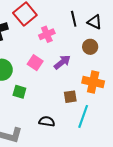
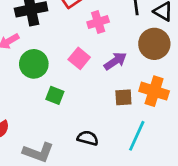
brown circle: (90, 47) -> (154, 44), size x1.5
brown square: (70, 97) -> (123, 97), moved

